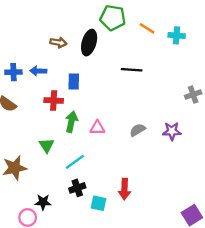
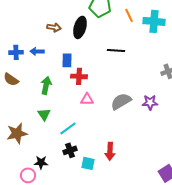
orange line: (147, 28) -> (129, 15), turned 32
cyan cross: (177, 35) -> (154, 21), size x1.5
red cross: (54, 100) -> (79, 76), moved
green arrow: (71, 122) -> (46, 85), moved
gray semicircle: (138, 130) -> (121, 101), size x1.5

